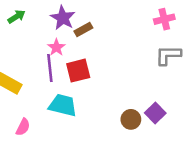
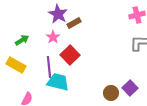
green arrow: (17, 17) -> (22, 40), moved
purple line: (50, 68) -> (49, 67), moved
red square: (78, 71) -> (70, 55), turned -30

